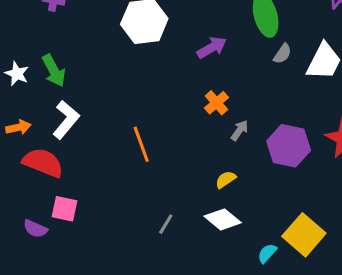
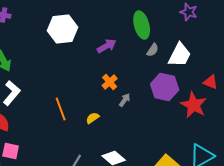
purple hexagon: (289, 146) -> (165, 87), moved
yellow semicircle: (226, 180) -> (93, 118), moved

